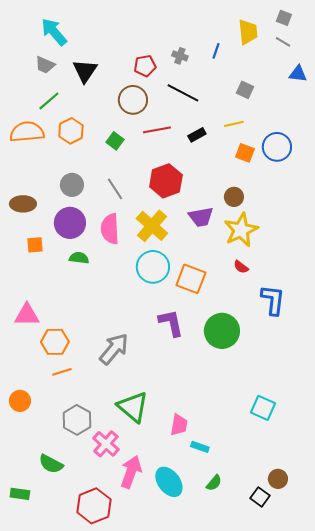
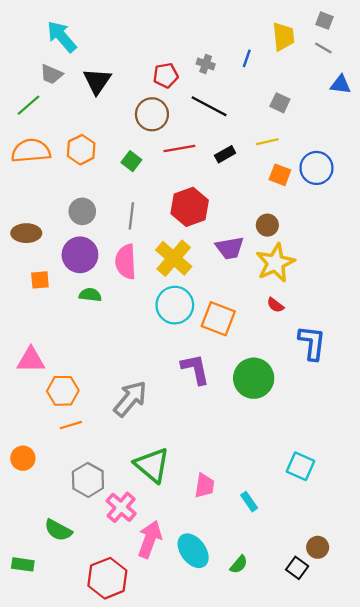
green line: (49, 101) -> (29, 105), moved
gray line: (115, 189) -> (131, 216), turned 40
cyan rectangle: (200, 447) -> (249, 502), moved, turned 36
green semicircle: (214, 483) -> (239, 564), moved

